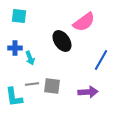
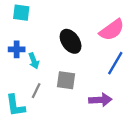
pink semicircle: (84, 22) -> (112, 30), moved
gray line: (32, 84) -> (36, 91), turned -56
gray square: (52, 86) -> (66, 80), moved

